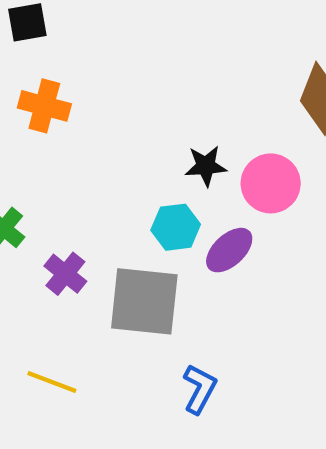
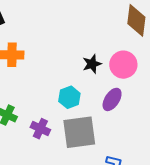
cyan hexagon: (176, 227) -> (69, 97), moved

